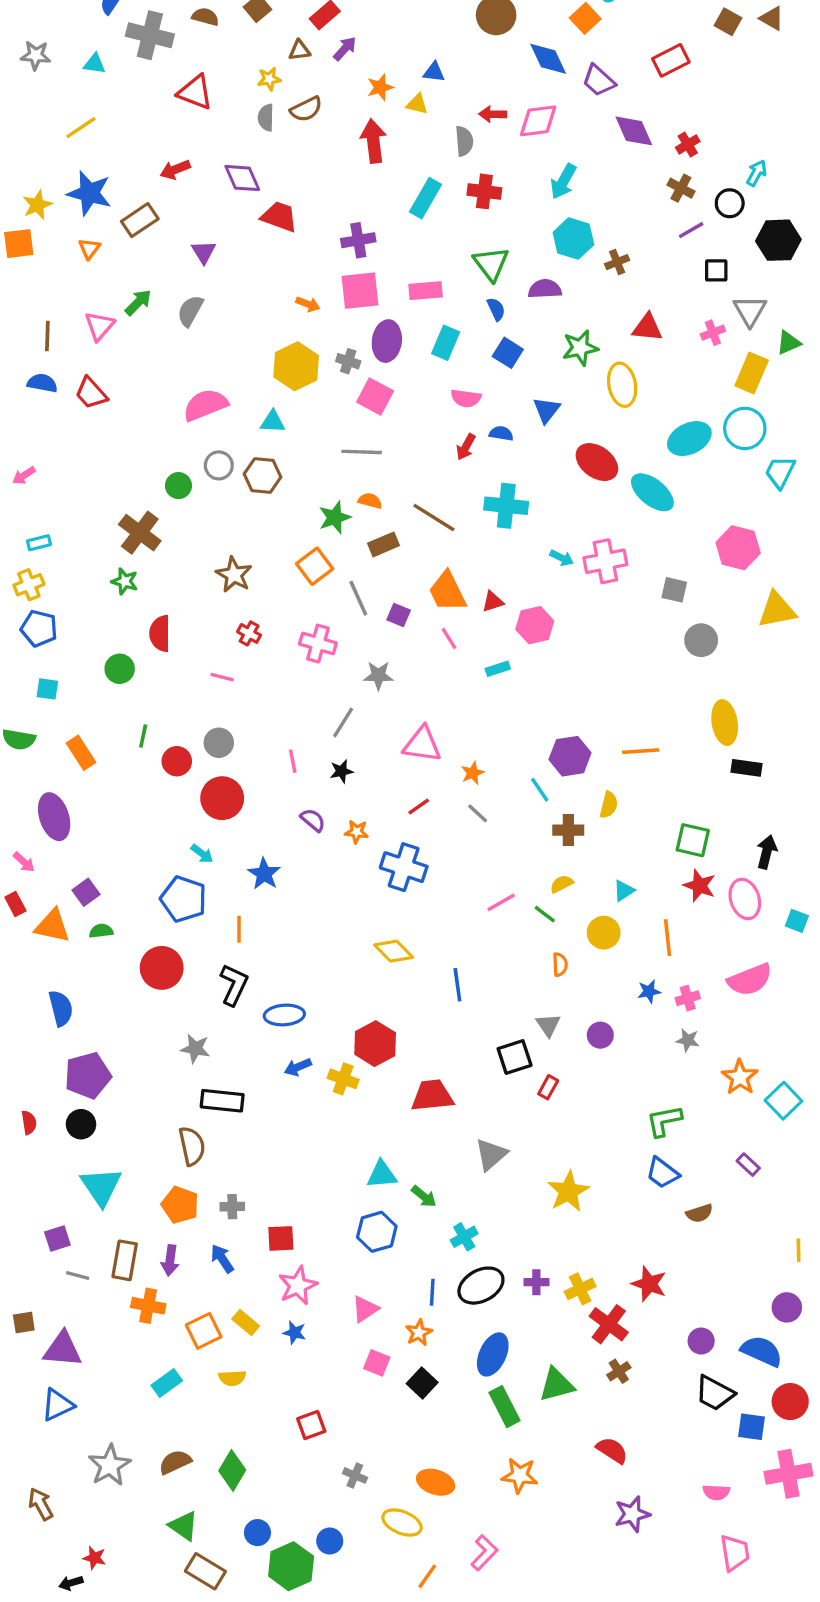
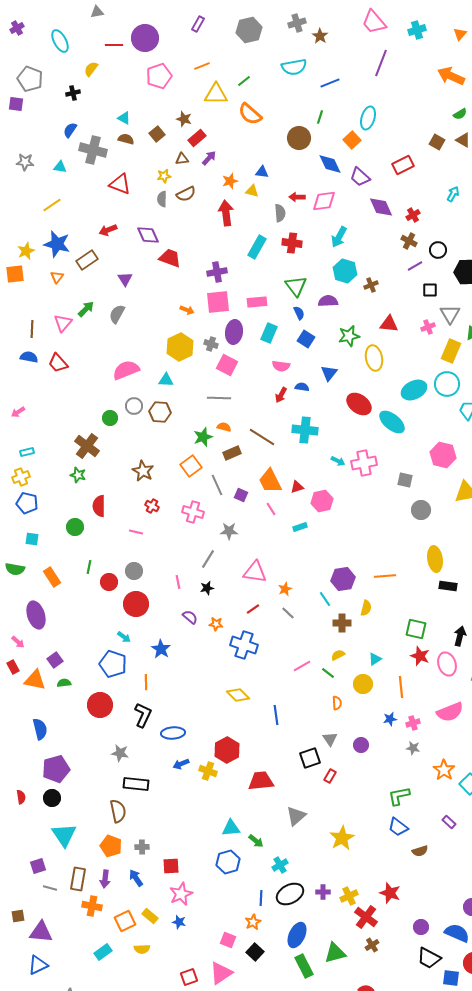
cyan arrow: (757, 173) -> (453, 194), moved
pink triangle: (365, 1309) -> (221, 973), moved, size x1.4

